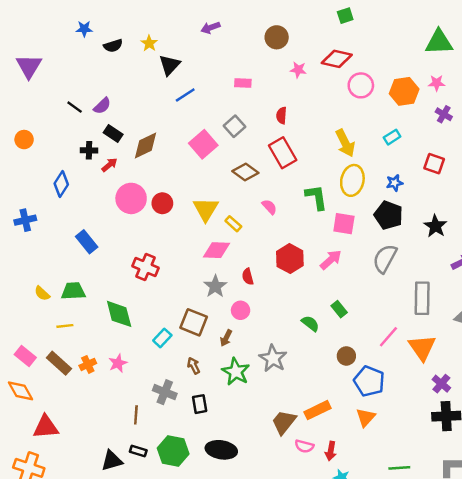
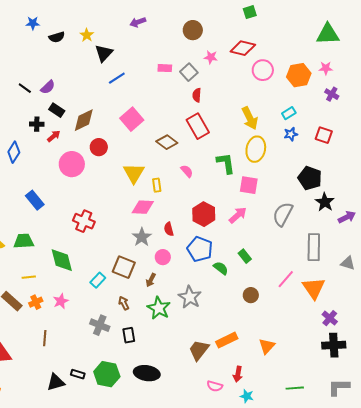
gray square: (235, 126) -> (189, 72), moved
blue star: (394, 183) -> (291, 134), moved
red circle: (162, 203) -> (99, 147), moved
black pentagon: (388, 215) -> (310, 178), moved
yellow rectangle: (233, 224) -> (157, 185), turned 40
black star: (435, 226) -> (325, 202), moved
yellow line: (65, 326) -> (29, 277), moved
blue pentagon: (369, 381) -> (200, 249), moved
brown line: (136, 415) -> (45, 338), moved
pink semicircle: (304, 446) -> (215, 386), moved

